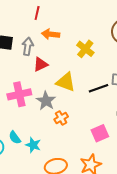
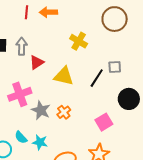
orange arrow: (51, 34) -> (48, 12), moved
black line: (99, 88) -> (97, 78), turned -30
gray star: (46, 101) -> (41, 110), moved

